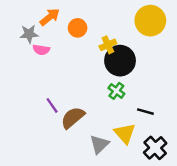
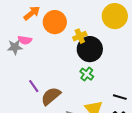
orange circle: (78, 28) -> (55, 22), size x1.5
gray star: (29, 34) -> (15, 47), moved
black line: (145, 112) -> (120, 97), moved

